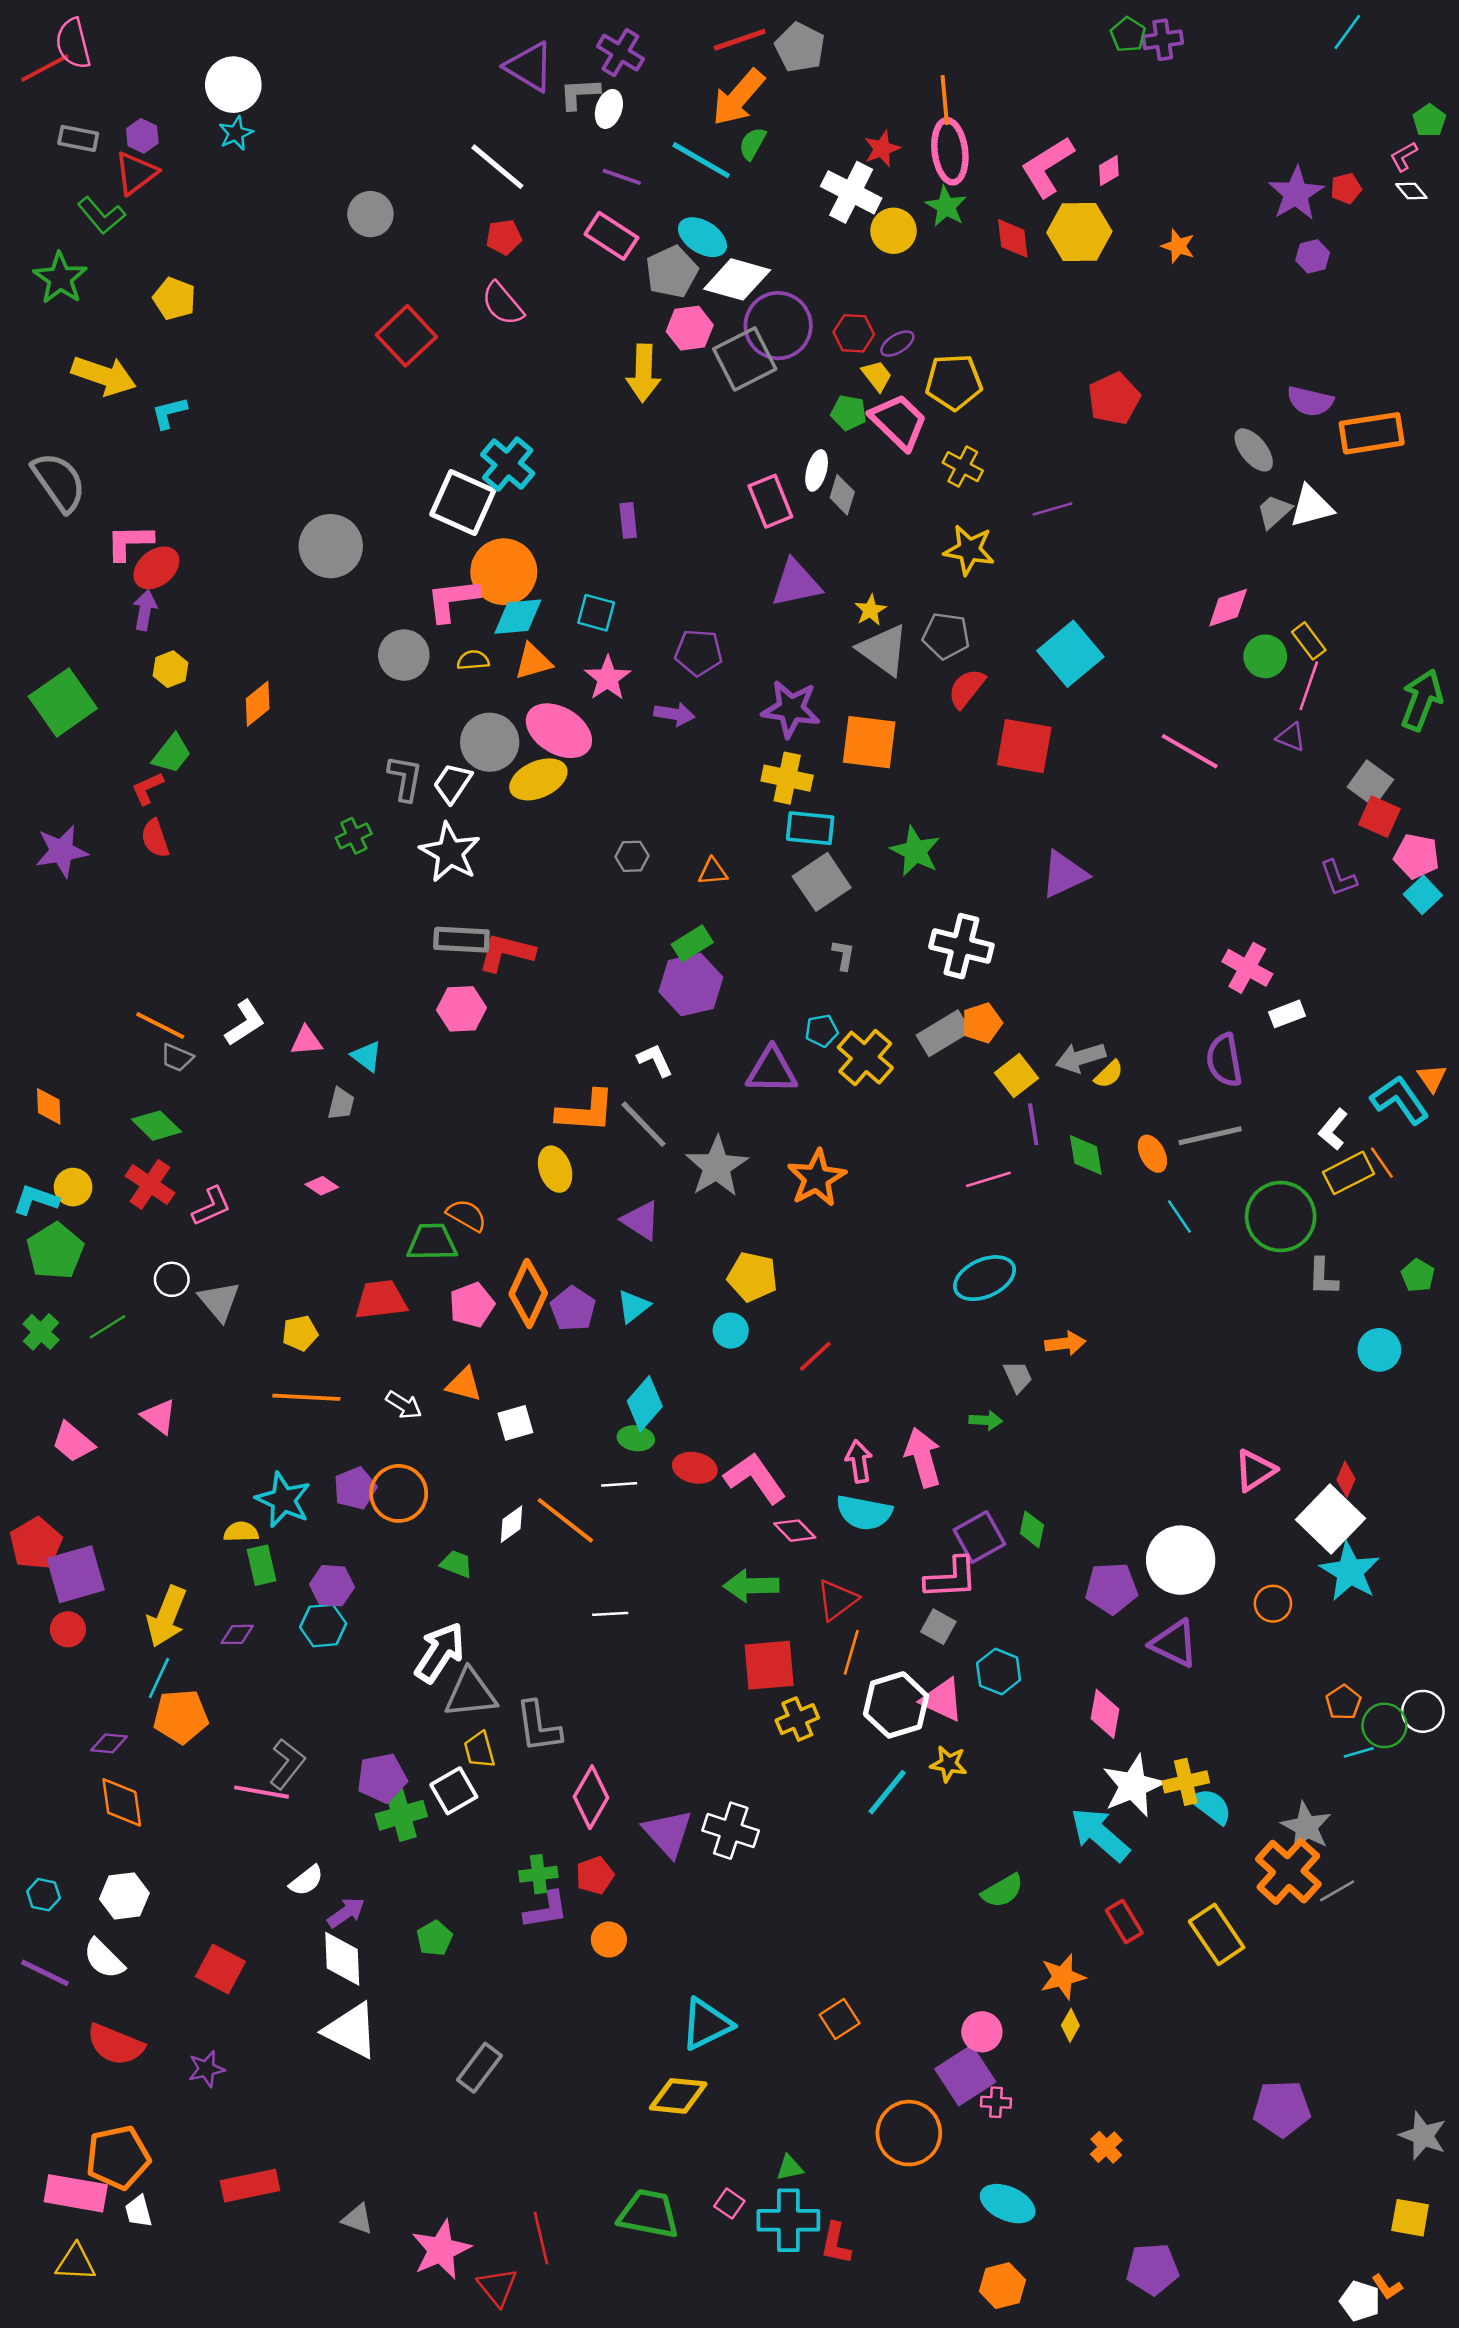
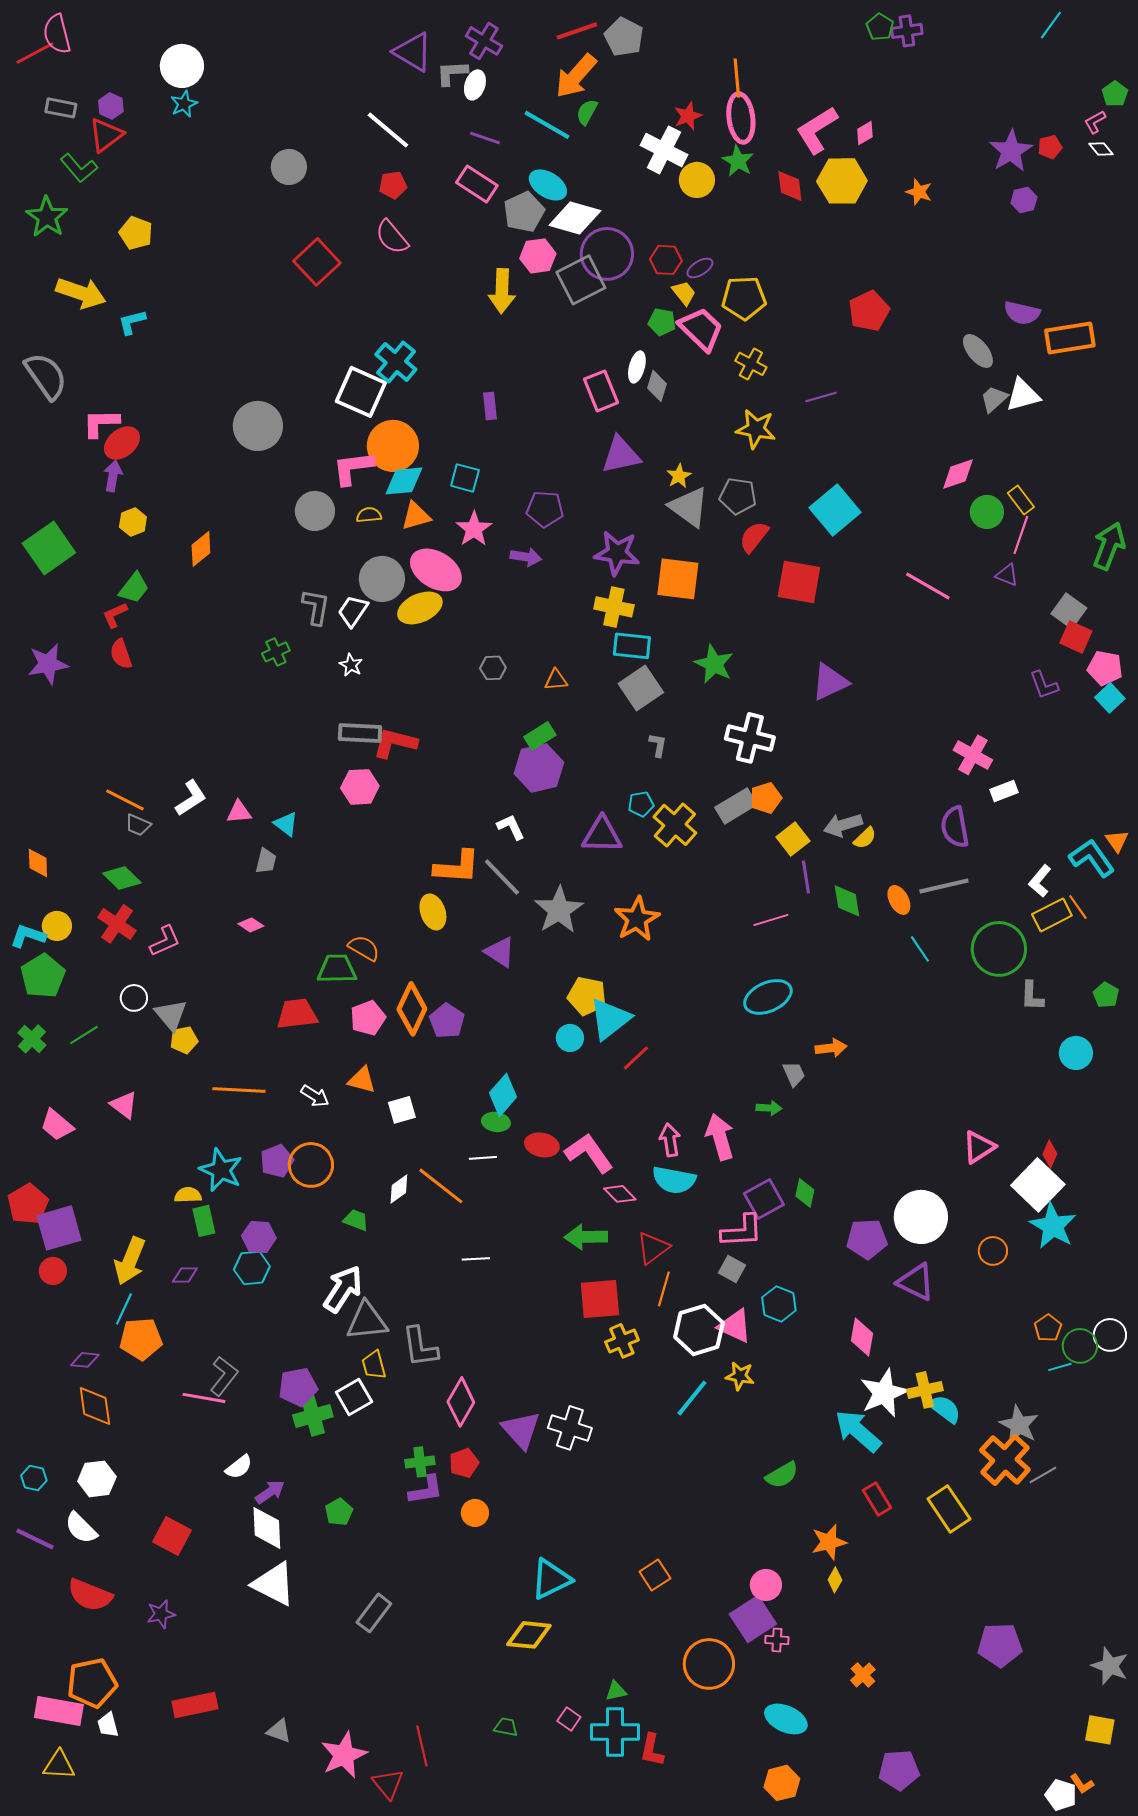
white star: (450, 852) -> (351, 665), size x0.5
cyan triangle: (633, 1306) -> (610, 1019), moved, size x1.6
yellow pentagon: (300, 1333) -> (184, 1040), moved
green trapezoid: (649, 2214) -> (506, 1727), size x0.5

